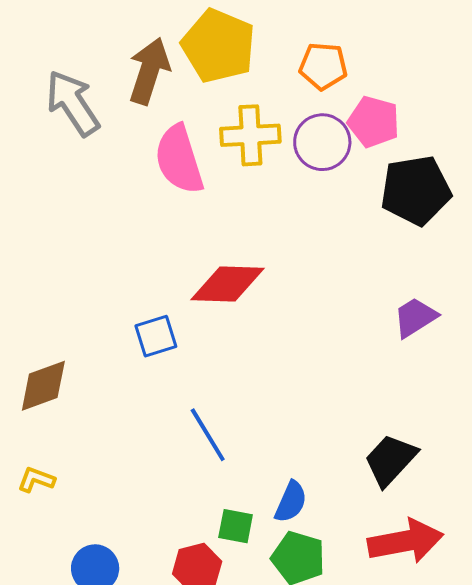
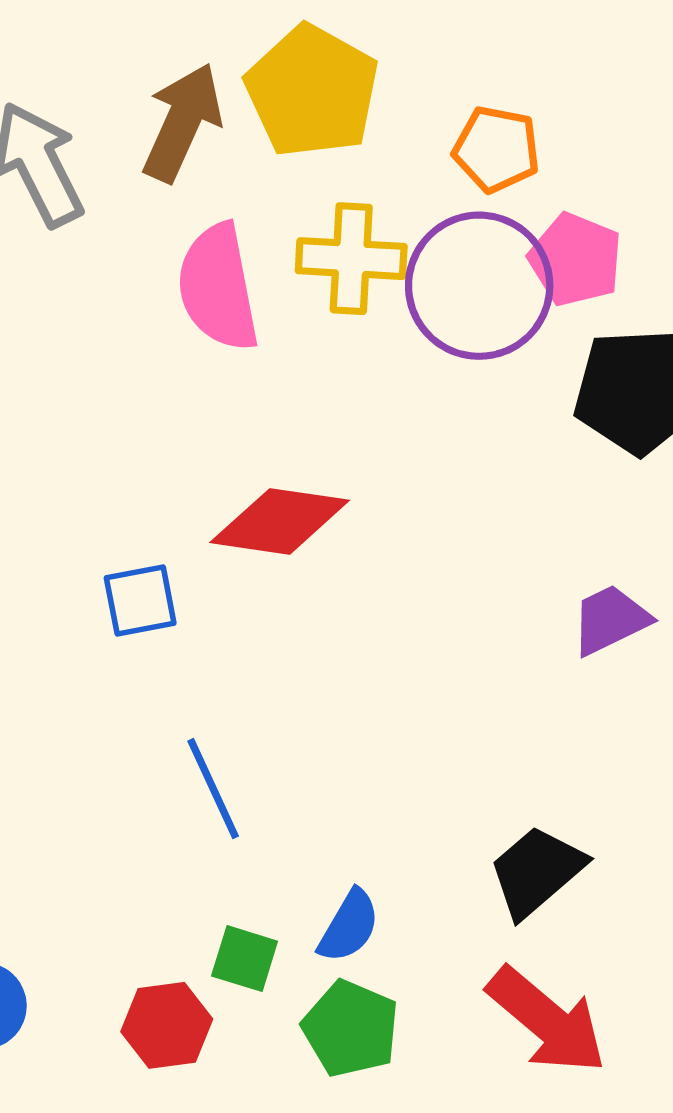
purple circle: (322, 142) -> (479, 286), size x1.4
red arrow: (405, 541) -> (547, 1020), turned 44

